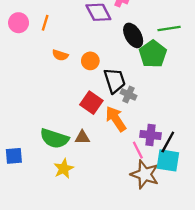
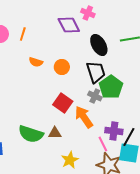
green pentagon: (153, 54) -> (111, 87), moved
black trapezoid: (115, 81) -> (96, 72), moved
yellow star: (64, 169) -> (70, 160), moved

